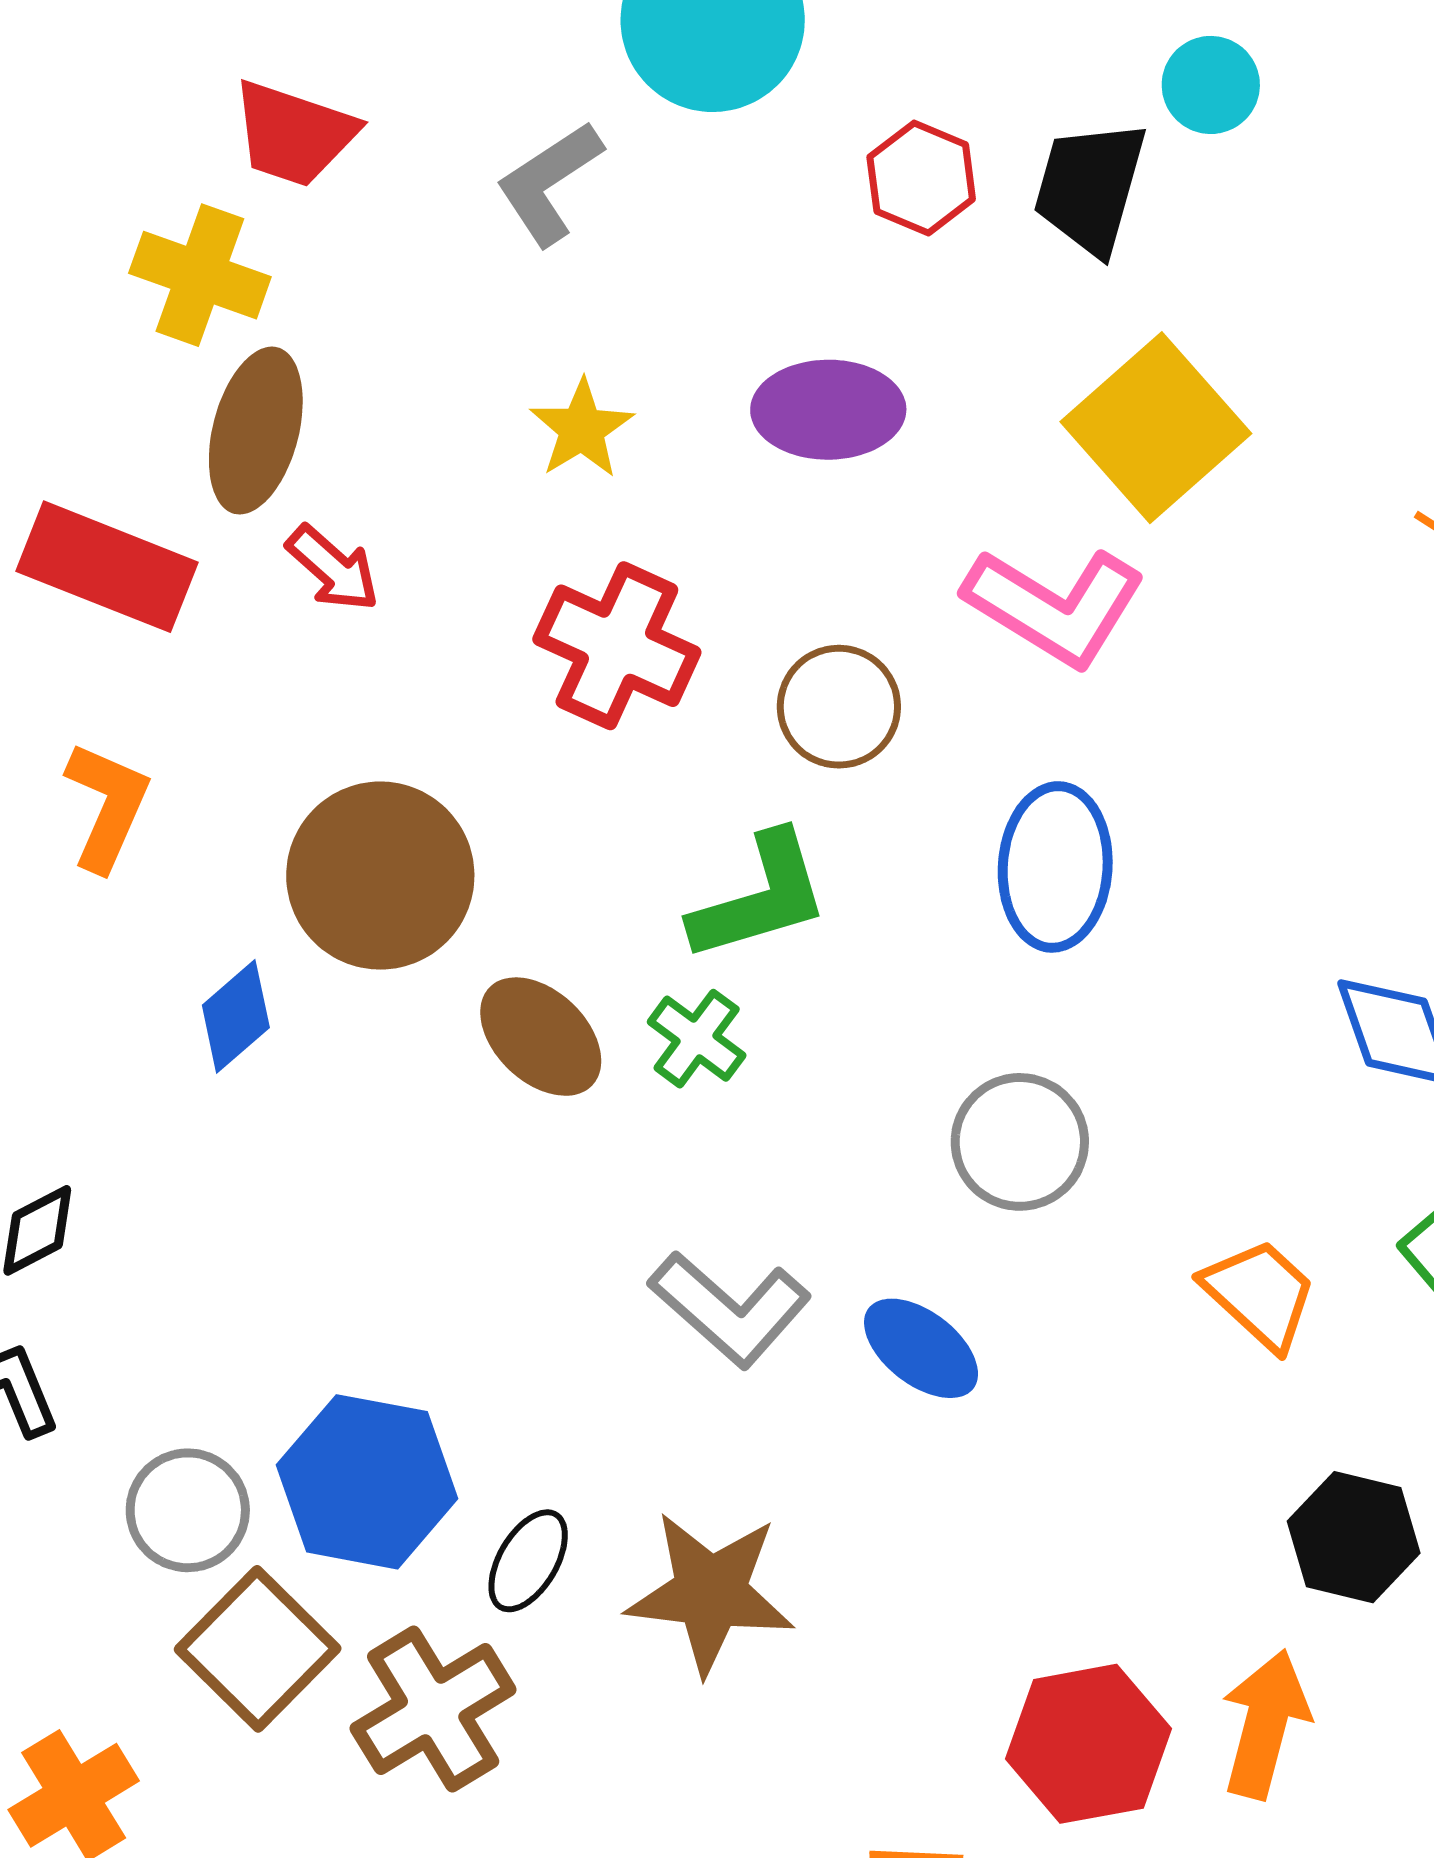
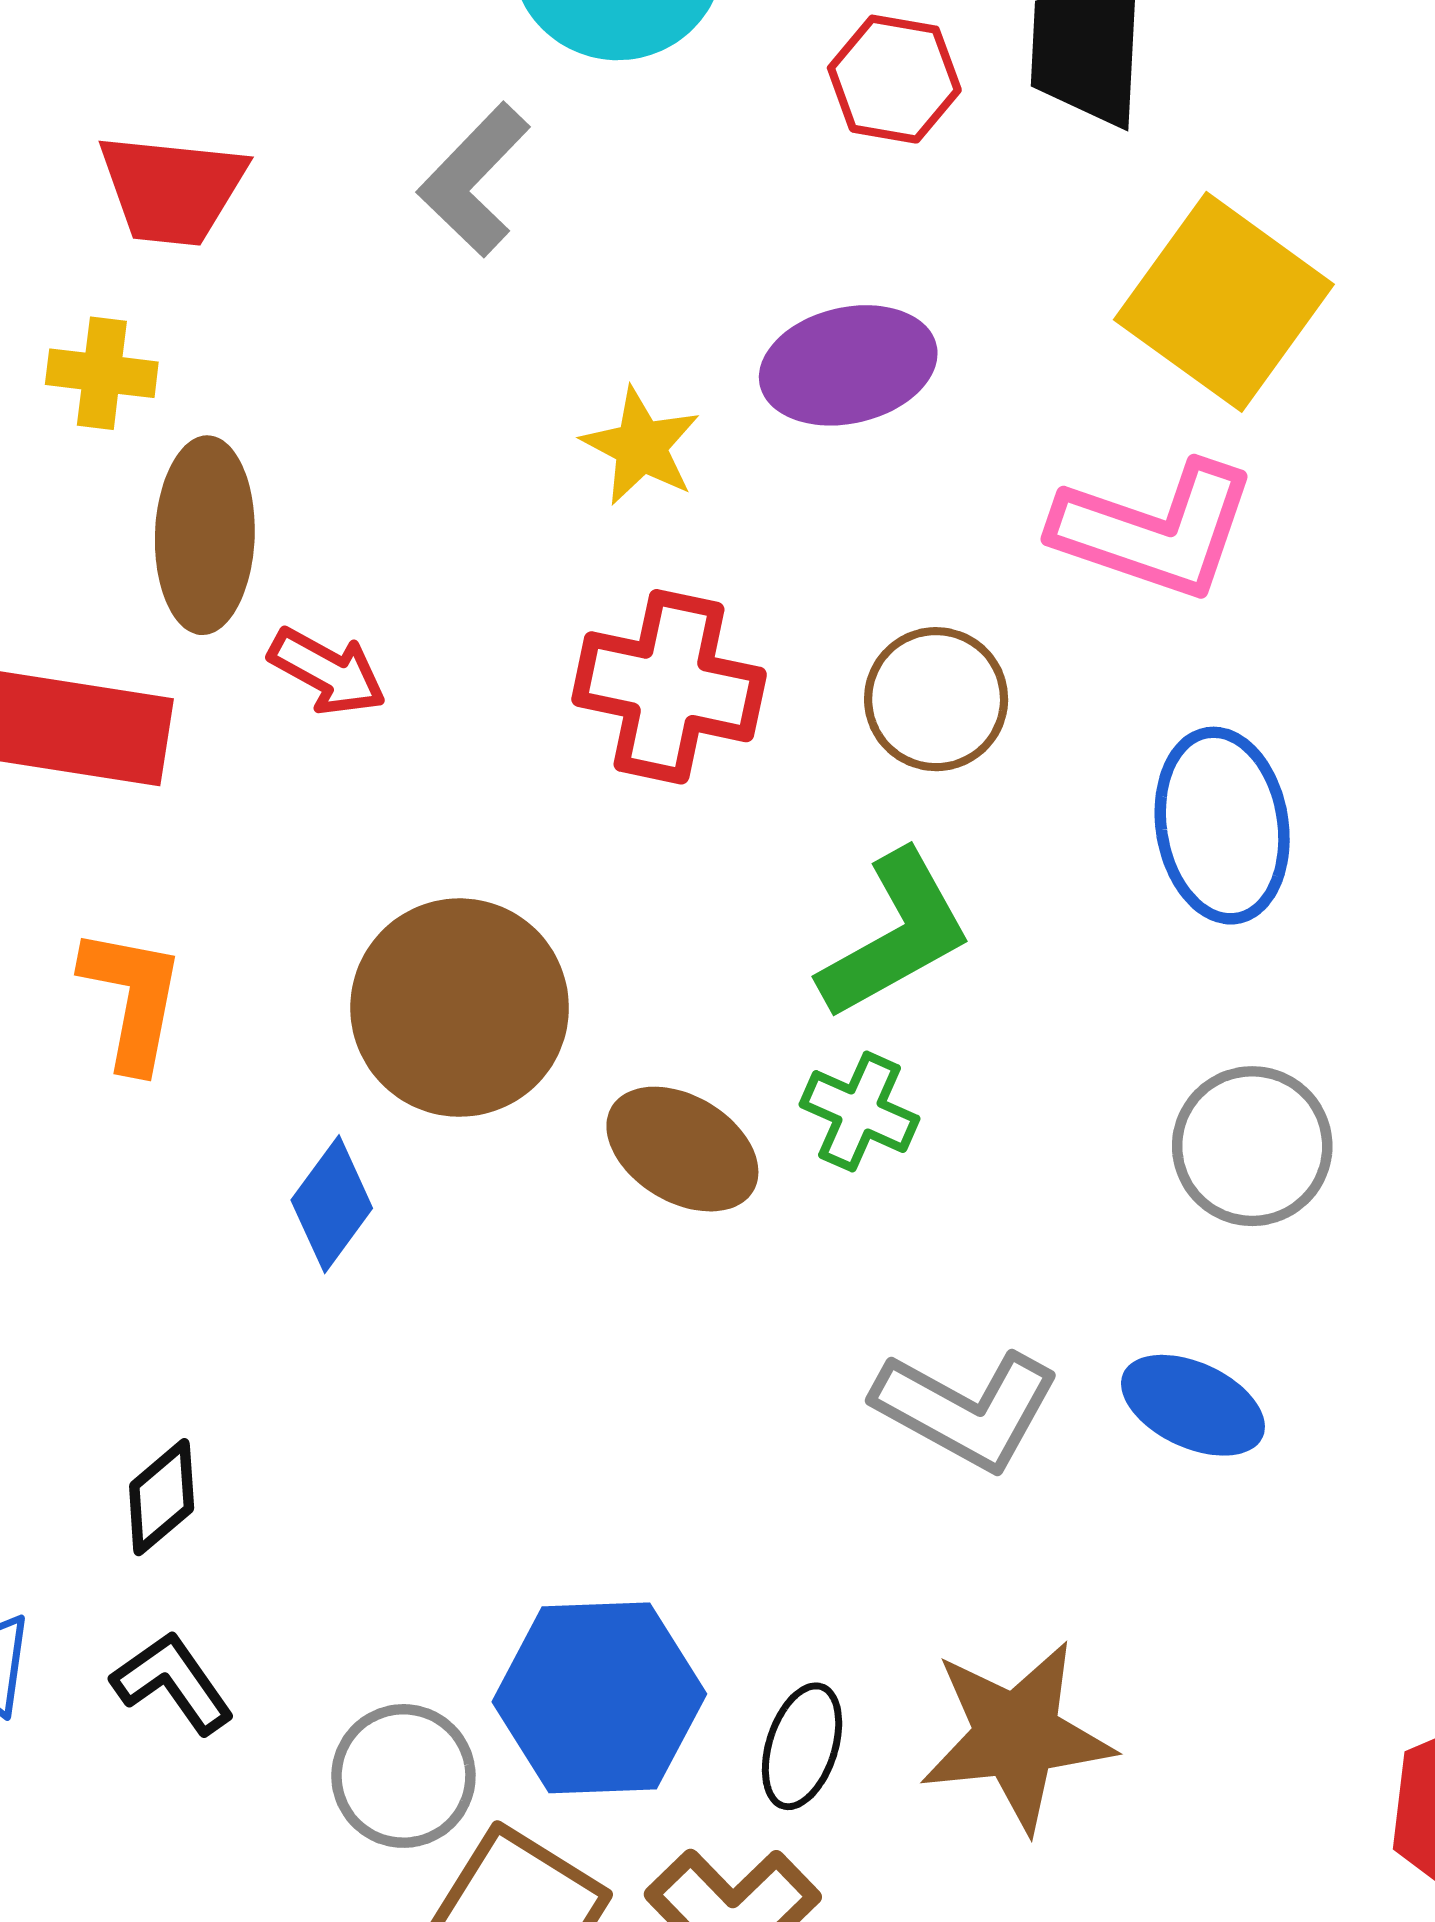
yellow cross: (200, 275) -> (102, 373), size x0.7
yellow star: (582, 429) -> (641, 446), moved

